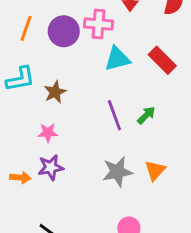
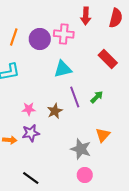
cyan triangle: (117, 59) -> (63, 69), moved
brown star: (55, 92) -> (55, 111), moved
gray star: (117, 172) -> (81, 149), moved, turned 30

